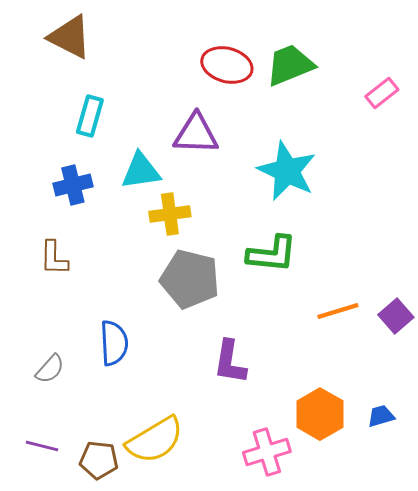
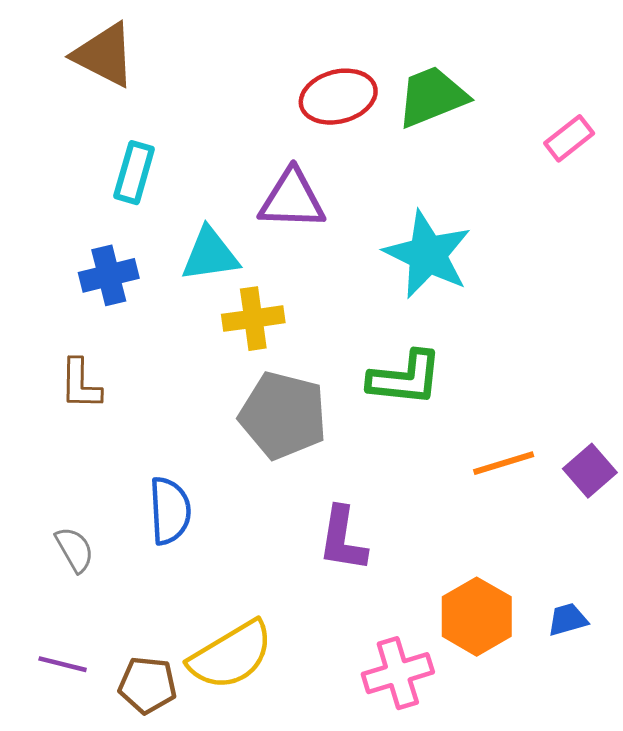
red ellipse: (227, 65) -> (338, 97), turned -30
gray semicircle: (50, 369) -> (74, 549), turned -72

